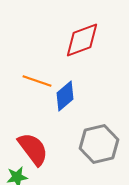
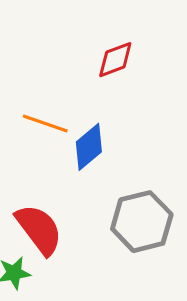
red diamond: (82, 40) -> (115, 60), size x0.7

